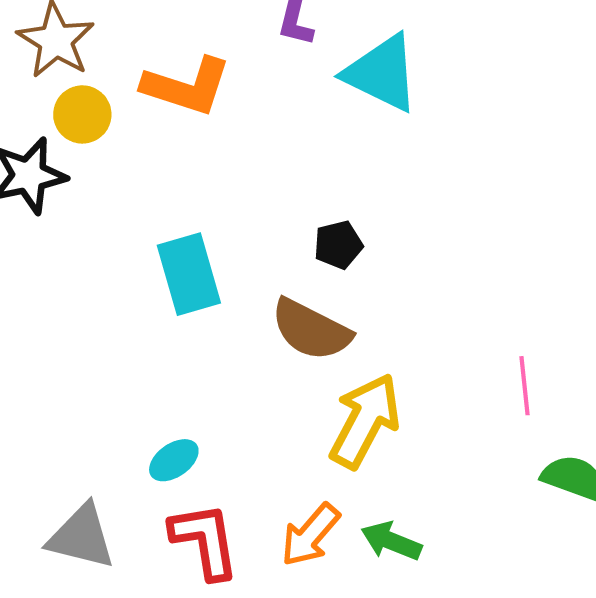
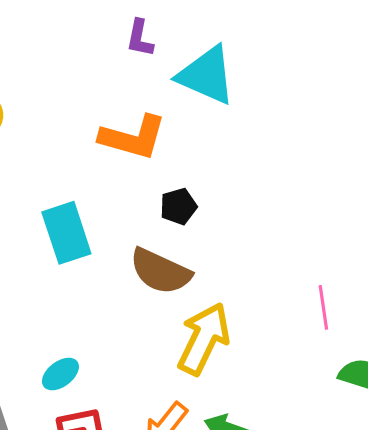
orange L-shape: (187, 86) -> (133, 137), moved

